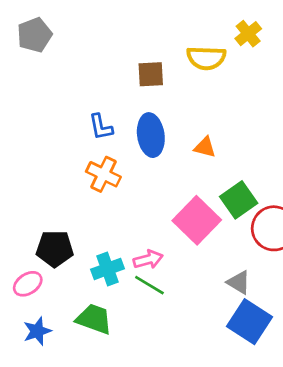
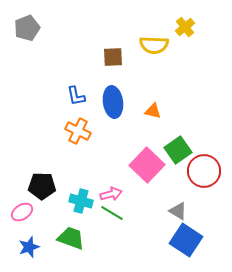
cyan cross: (108, 269) -> (81, 201), turned 35

